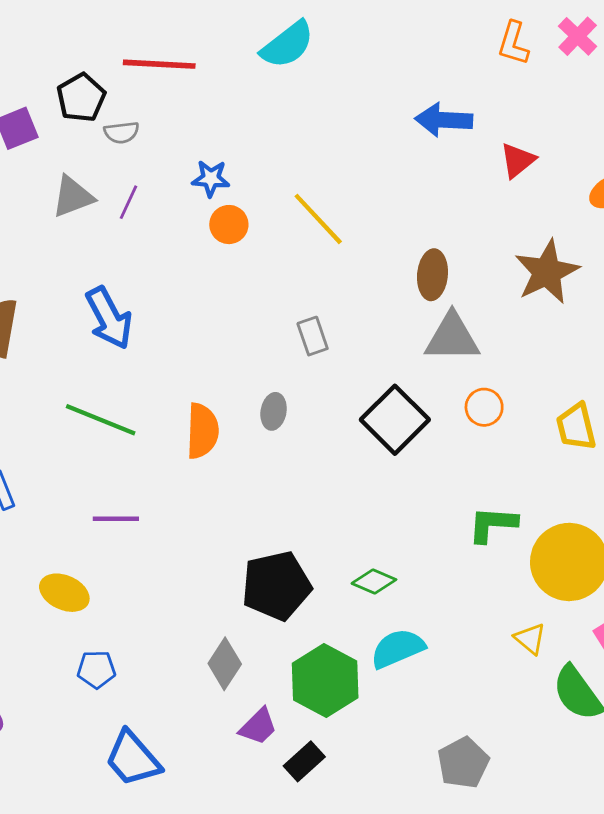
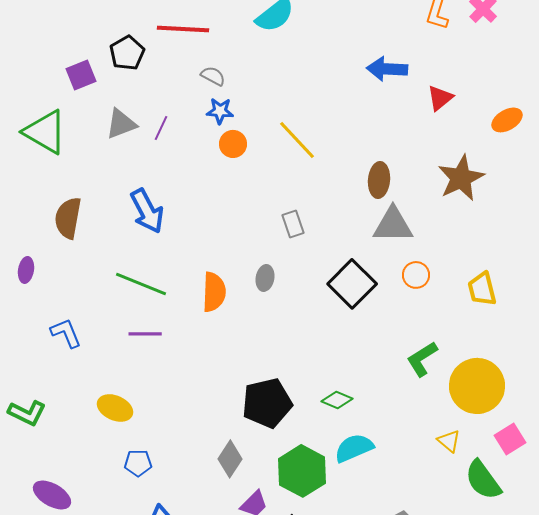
gray semicircle: (122, 132) -> (213, 76), moved, turned -145
purple line: (116, 519) -> (145, 334), moved
green L-shape: (492, 524) -> (422, 359), turned -36

